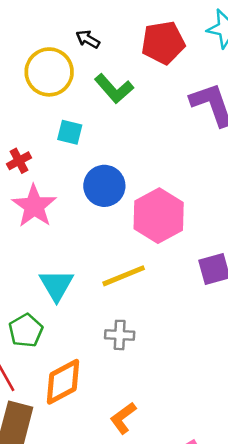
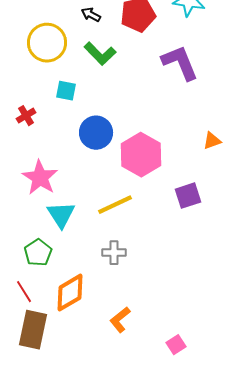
black arrow: (88, 39) -> (91, 15), moved
pink star: (34, 206) -> (40, 178), moved

